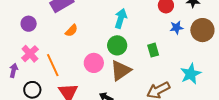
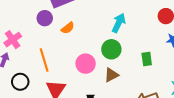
purple circle: (29, 24) -> (45, 18), moved
pink cross: (30, 54) -> (13, 40), moved
brown triangle: (121, 70) -> (111, 75), size x0.7

